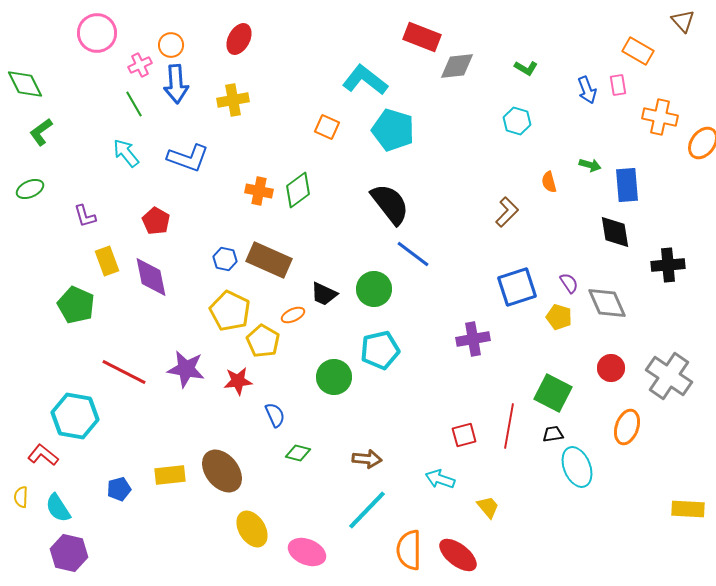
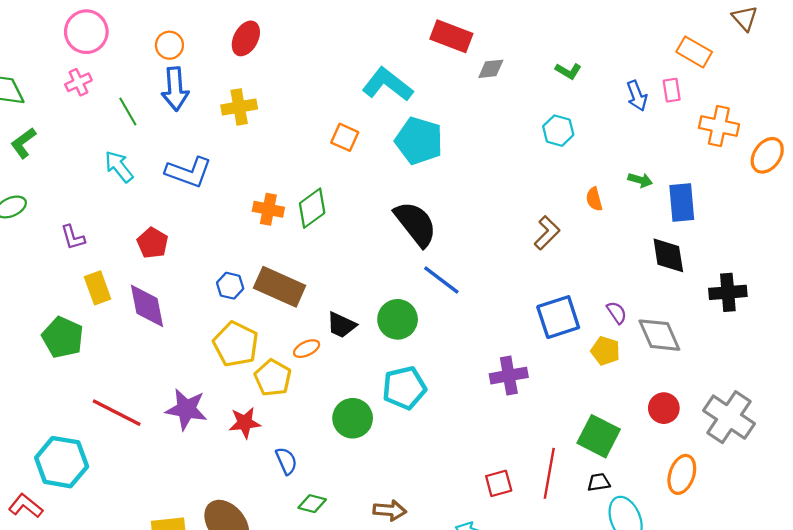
pink cross: (140, 65) -> (78, 82), moved
gray diamond: (457, 66) -> (491, 69), size x0.7

